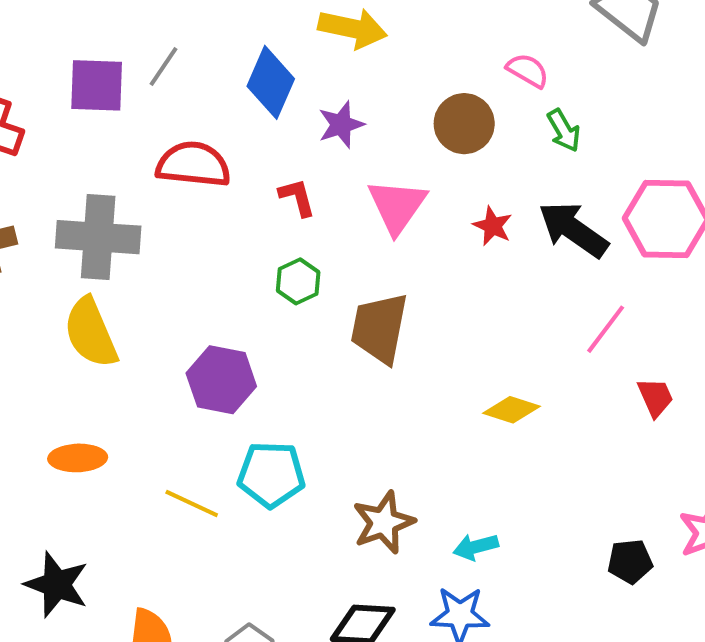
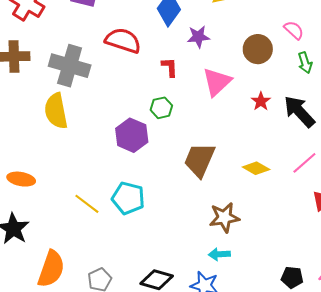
brown trapezoid: (379, 328) -> (199, 160), moved
purple hexagon: (221, 380) -> (132, 135), moved
yellow diamond: (512, 410) -> (256, 168), moved
orange ellipse: (78, 458) -> (21, 179), moved
brown star: (384, 522) -> (224, 217), moved

